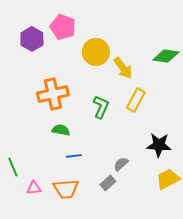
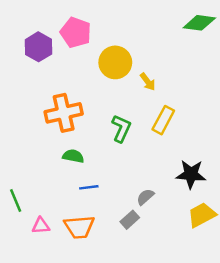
green diamond: (166, 56) -> (199, 23), moved
yellow arrow: (123, 68) -> (148, 82), size x0.7

